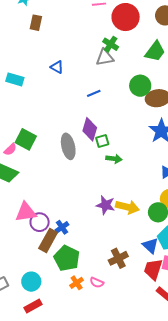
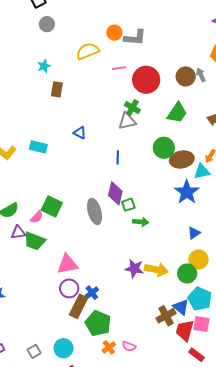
blue line: (94, 93) -> (118, 157), turned -64
pink triangle: (26, 212) -> (67, 264), moved
brown cross: (118, 258) -> (166, 316), moved

